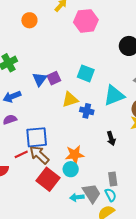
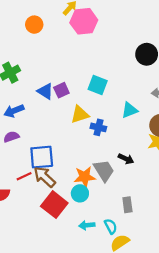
pink hexagon: (86, 21) -> (84, 21), moved
blue triangle: (40, 79) -> (45, 91), turned -35
cyan triangle: (114, 95) -> (130, 110), size x0.7
black arrow: (111, 138) -> (126, 159), turned -48
gray trapezoid: (92, 193) -> (104, 170), moved
cyan semicircle: (111, 195) -> (111, 226), moved

